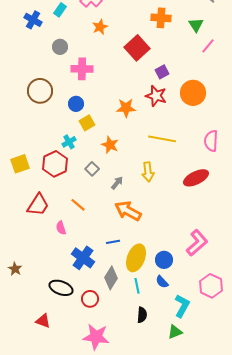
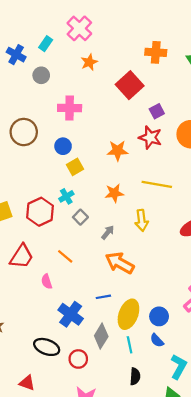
gray circle: (60, 47) -> (41, 75), moved
cyan cross: (69, 142) -> (66, 196), moved
orange star: (110, 145) -> (114, 193), moved, turned -30

